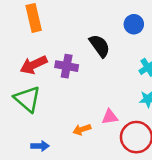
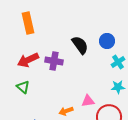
blue circle: (134, 24) -> (107, 41), moved
green triangle: (27, 99) -> (23, 87), size x0.6

